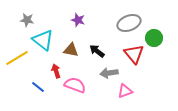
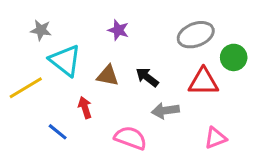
red triangle: (134, 54) -> (203, 82), turned -50
pink semicircle: (75, 85) -> (130, 138), moved
pink triangle: (125, 91) -> (215, 138), moved

